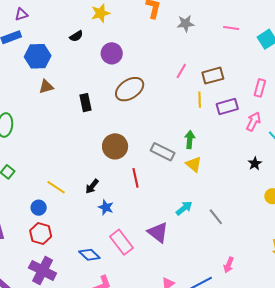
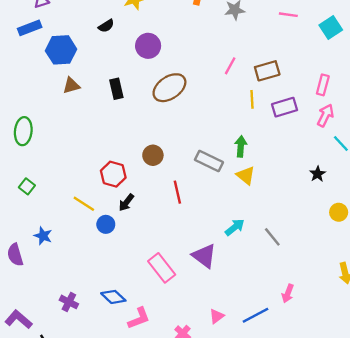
black rectangle: (85, 103) -> (116, 89), moved
pink arrow: (253, 121) -> (325, 115), moved
brown circle: (115, 146) -> (153, 155), size x0.7
blue star: (106, 207) -> (43, 236), moved
blue circle: (39, 208) -> (106, 224), moved
red hexagon: (41, 234) -> (113, 174), moved
blue diamond: (89, 255) -> (113, 297), moved
purple cross: (43, 271) -> (69, 302), size x0.6

